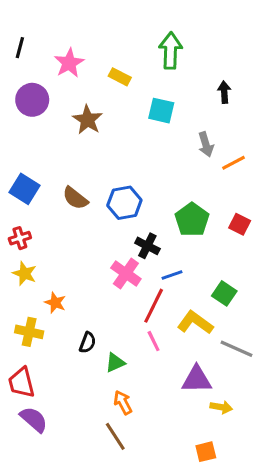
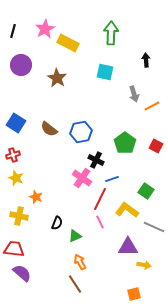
pink star: (69, 63) -> (45, 29), moved
yellow rectangle: (120, 77) -> (68, 43), moved, size x1.5
red trapezoid: (21, 383) -> (14, 249), turned 110

